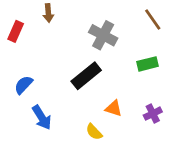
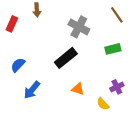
orange triangle: (114, 108) -> (78, 89), moved
blue arrow: (42, 117) -> (32, 90), turned 72
yellow semicircle: (94, 132) -> (103, 104), moved

